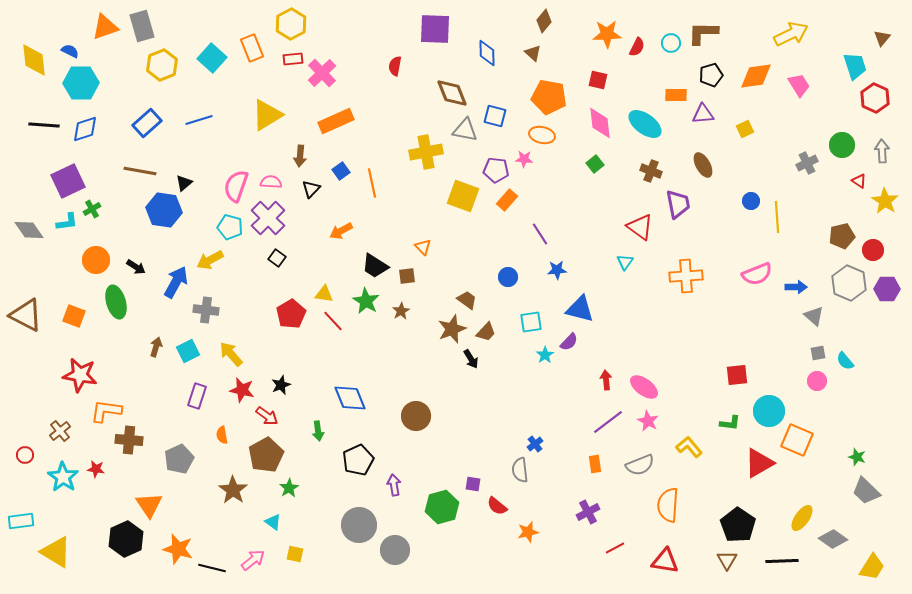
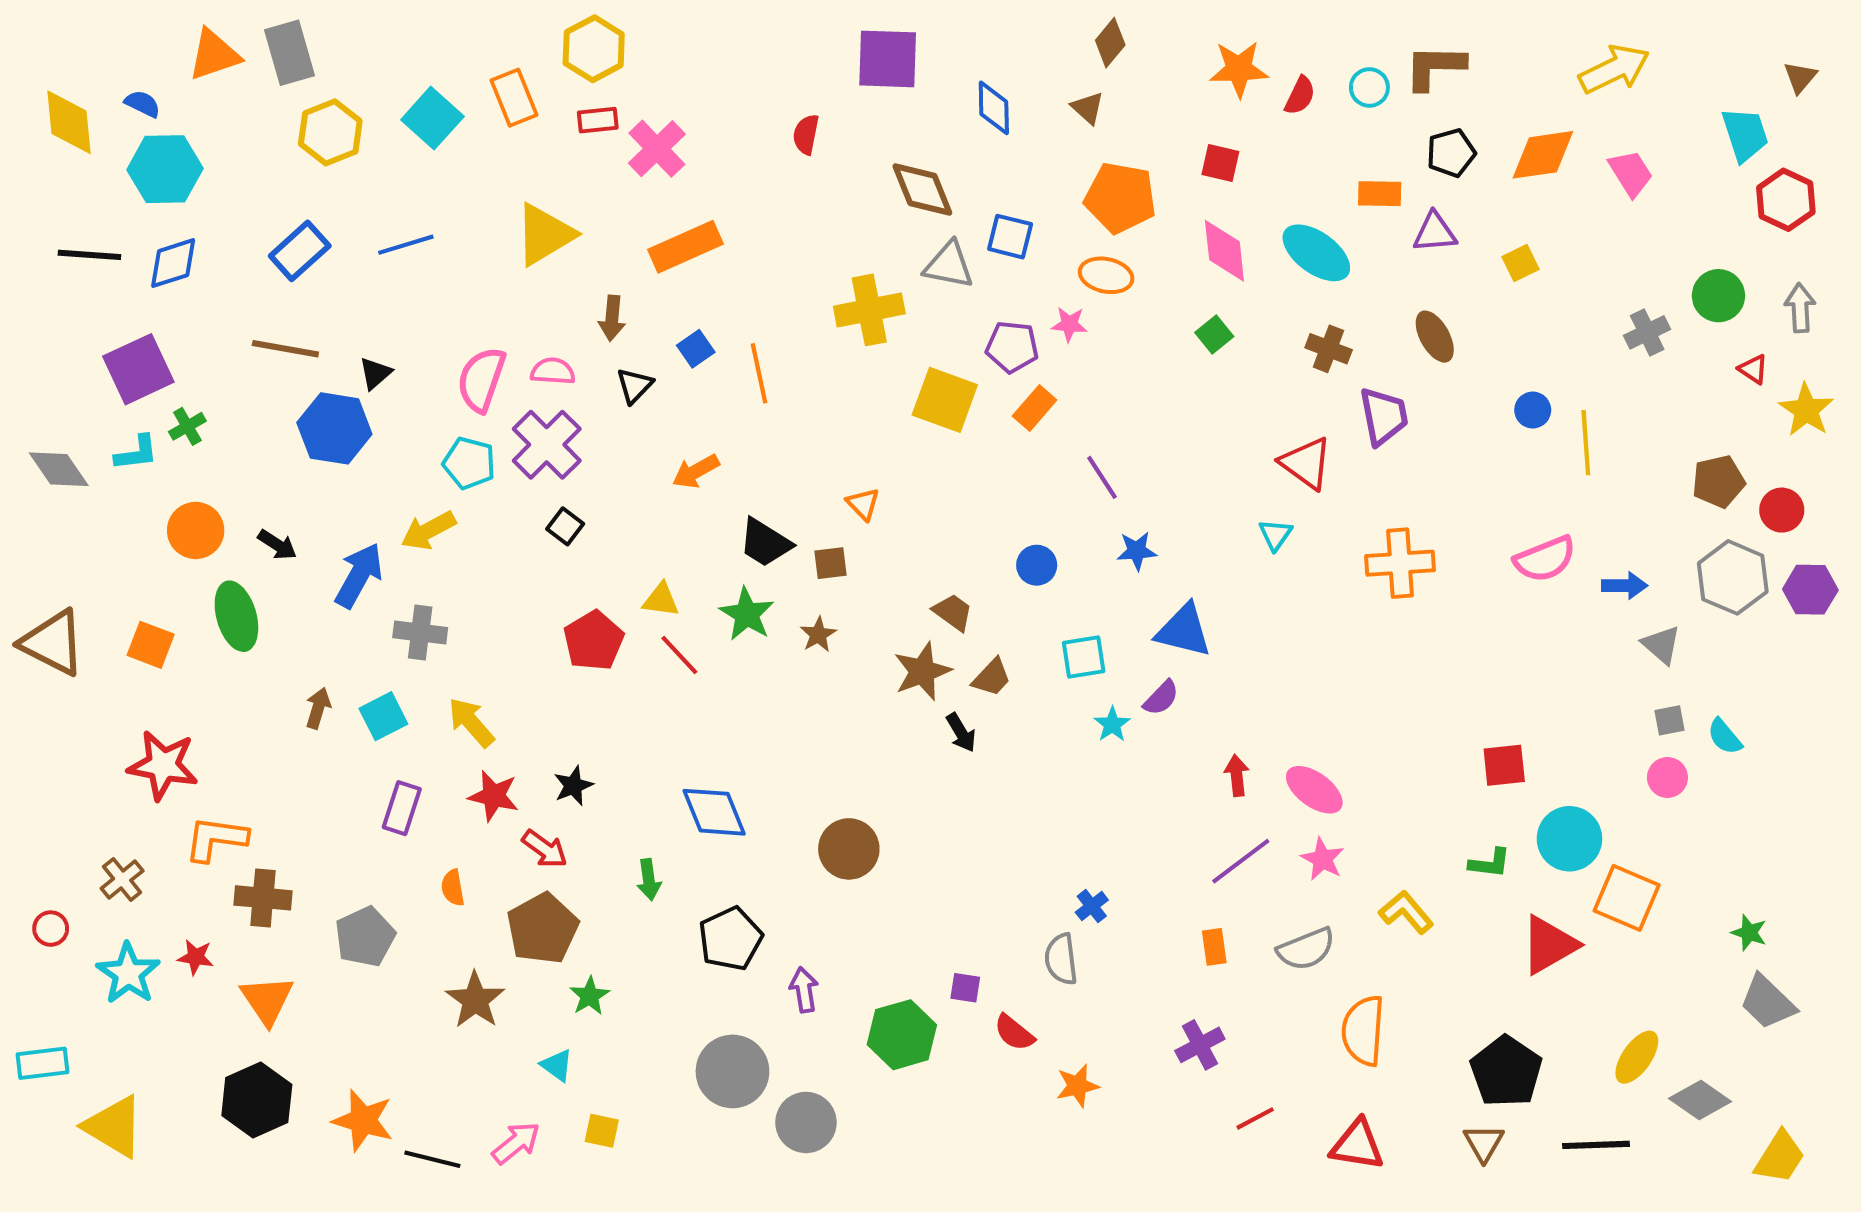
orange triangle: (149, 505) -> (267, 1000), moved

